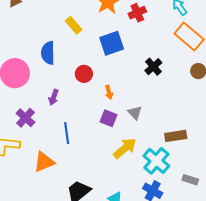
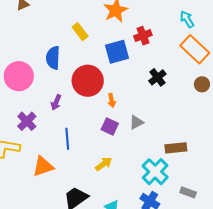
red cross: (137, 13) -> (143, 36), moved
red circle: (84, 74) -> (88, 81), size x1.8
gray triangle: (135, 113) -> (136, 122), turned 42
yellow arrow: (125, 148) -> (104, 164), moved, size x0.7

